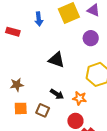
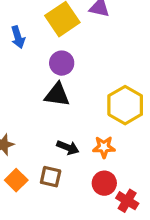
purple circle: (91, 38) -> (62, 63), moved
orange square: (21, 108) -> (16, 180), turned -32

